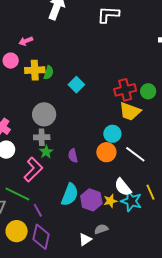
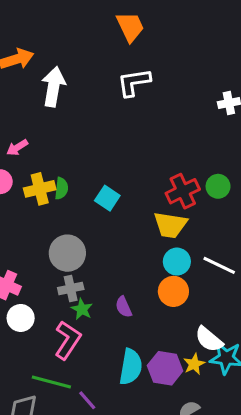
yellow trapezoid: (130, 111) -> (170, 225), moved
white line: (135, 154) -> (219, 265), moved

